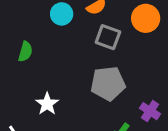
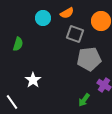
gray pentagon: (108, 83) -> (89, 59), moved

